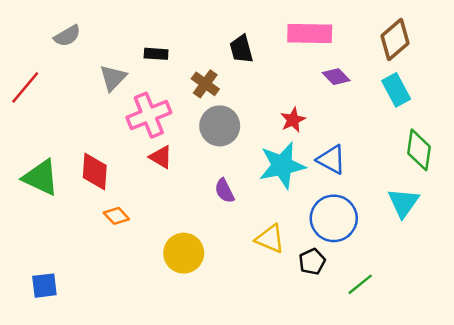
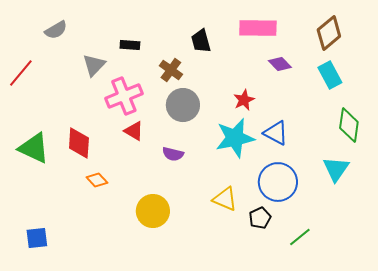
purple semicircle: (224, 191) -> (173, 154), moved, turned -50

